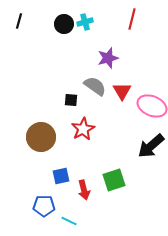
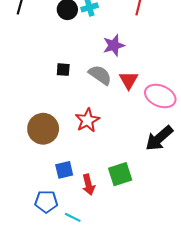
black square: (71, 100) -> (63, 70), moved

